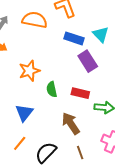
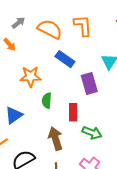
blue rectangle: (74, 38) -> (65, 59), moved
red rectangle: (80, 93) -> (73, 112), turned 60

